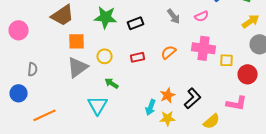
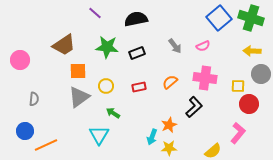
yellow arrow: (251, 21) -> (252, 51), turned -144
yellow square: (227, 60) -> (238, 86), moved
blue circle: (19, 93) -> (25, 131), moved
black L-shape: (193, 98) -> (194, 107), moved
pink L-shape: (237, 103) -> (238, 133), turned -60

